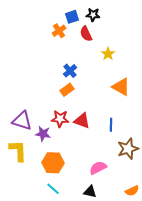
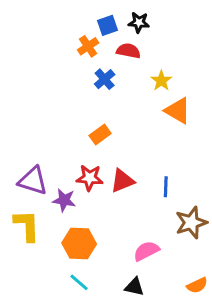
red semicircle: (86, 34) -> (128, 51), turned 126
blue cross: (70, 71) -> (105, 79), moved
orange triangle: (121, 87) -> (178, 111), moved
red triangle: (82, 121) -> (122, 181), turned -42

